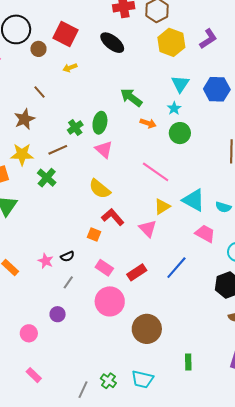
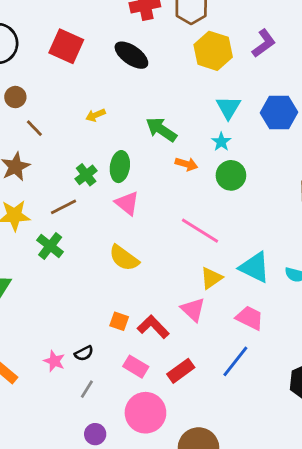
brown circle: (38, 49) -> (15, 97), moved
yellow arrow: (70, 68) -> (96, 115), moved
red L-shape: (113, 217) -> (153, 327), moved
pink trapezoid: (205, 233) -> (250, 318), moved
purple circle: (58, 314) -> (95, 434), moved

